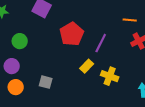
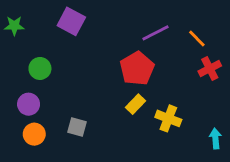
orange line: (130, 20) -> (197, 39), turned 40
red pentagon: (72, 34) -> (137, 68), moved
purple line: (101, 43) -> (156, 33), moved, turned 36

